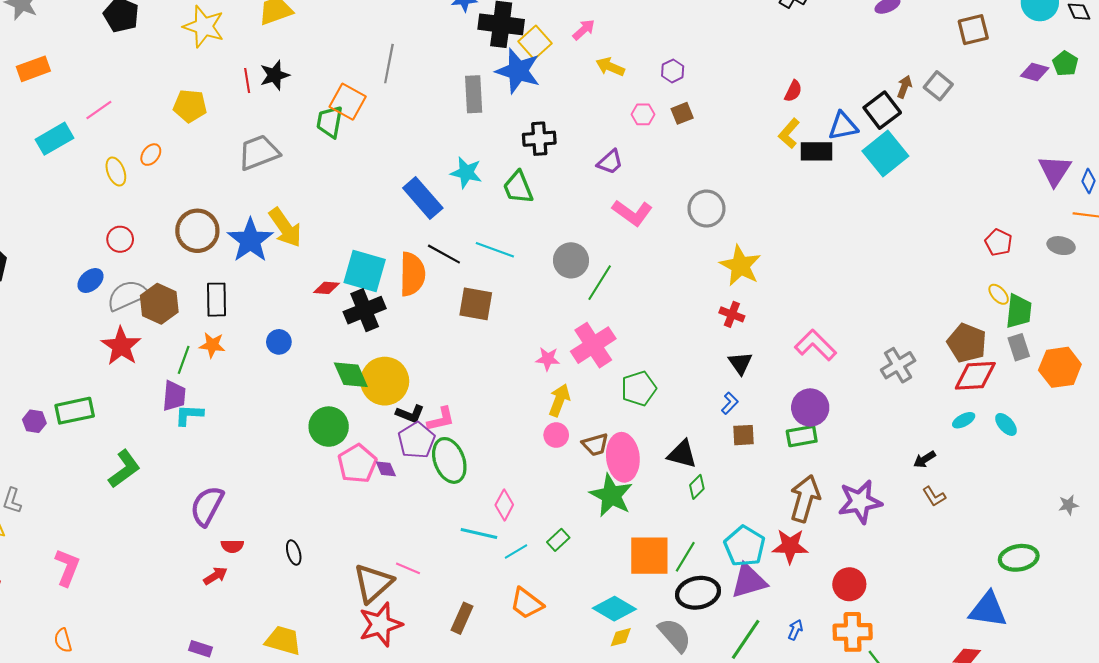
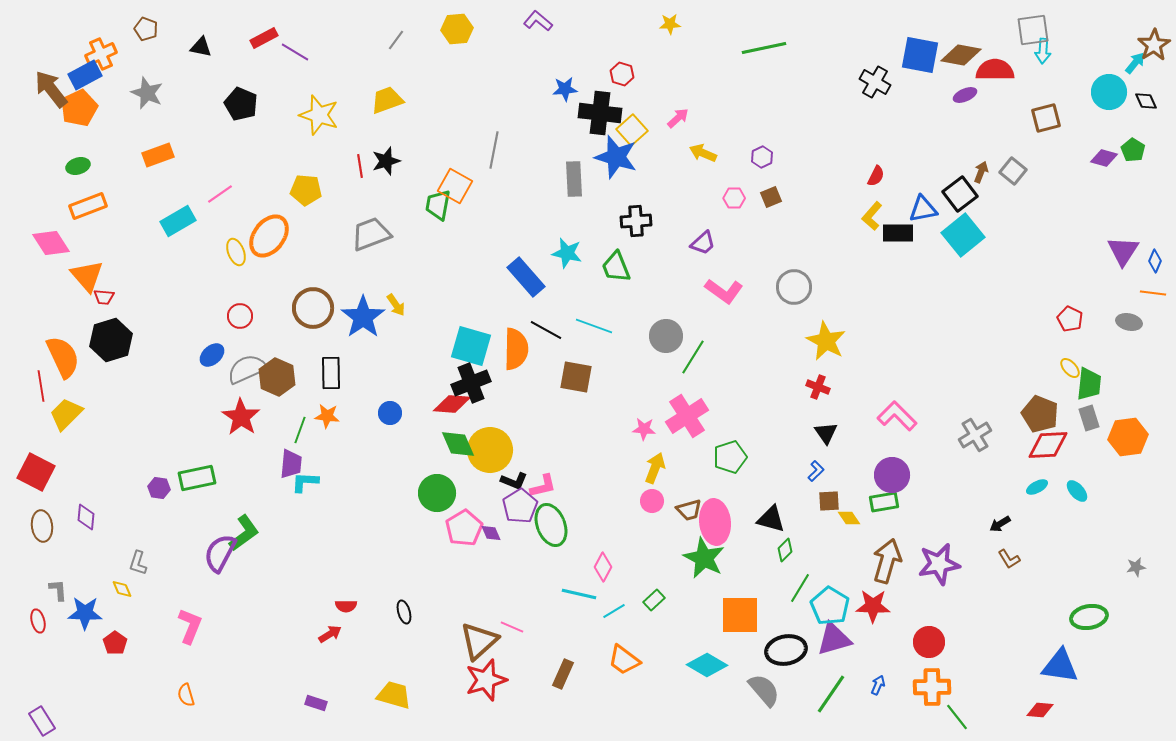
orange ellipse: (151, 155) -> (269, 236), size x2.0
yellow arrow: (285, 228) -> (396, 305), size x0.6
red diamond: (327, 288) -> (452, 404), moved, size x1.5
purple semicircle: (207, 506) -> (220, 553), moved
green line: (685, 557) -> (800, 588), moved
yellow diamond: (621, 637) -> (849, 518), moved, turned 70

